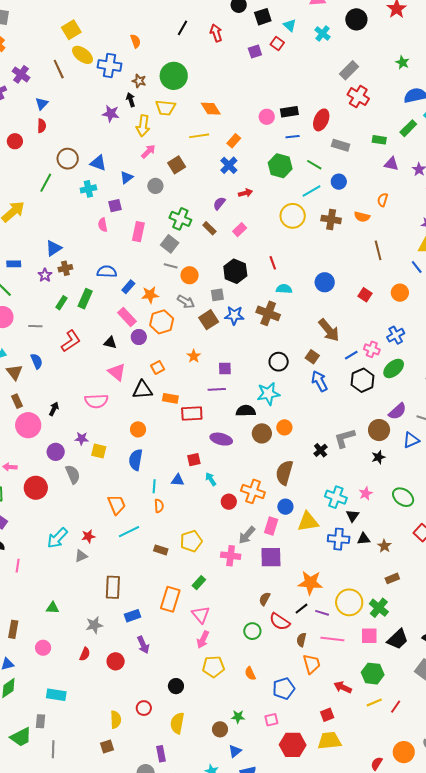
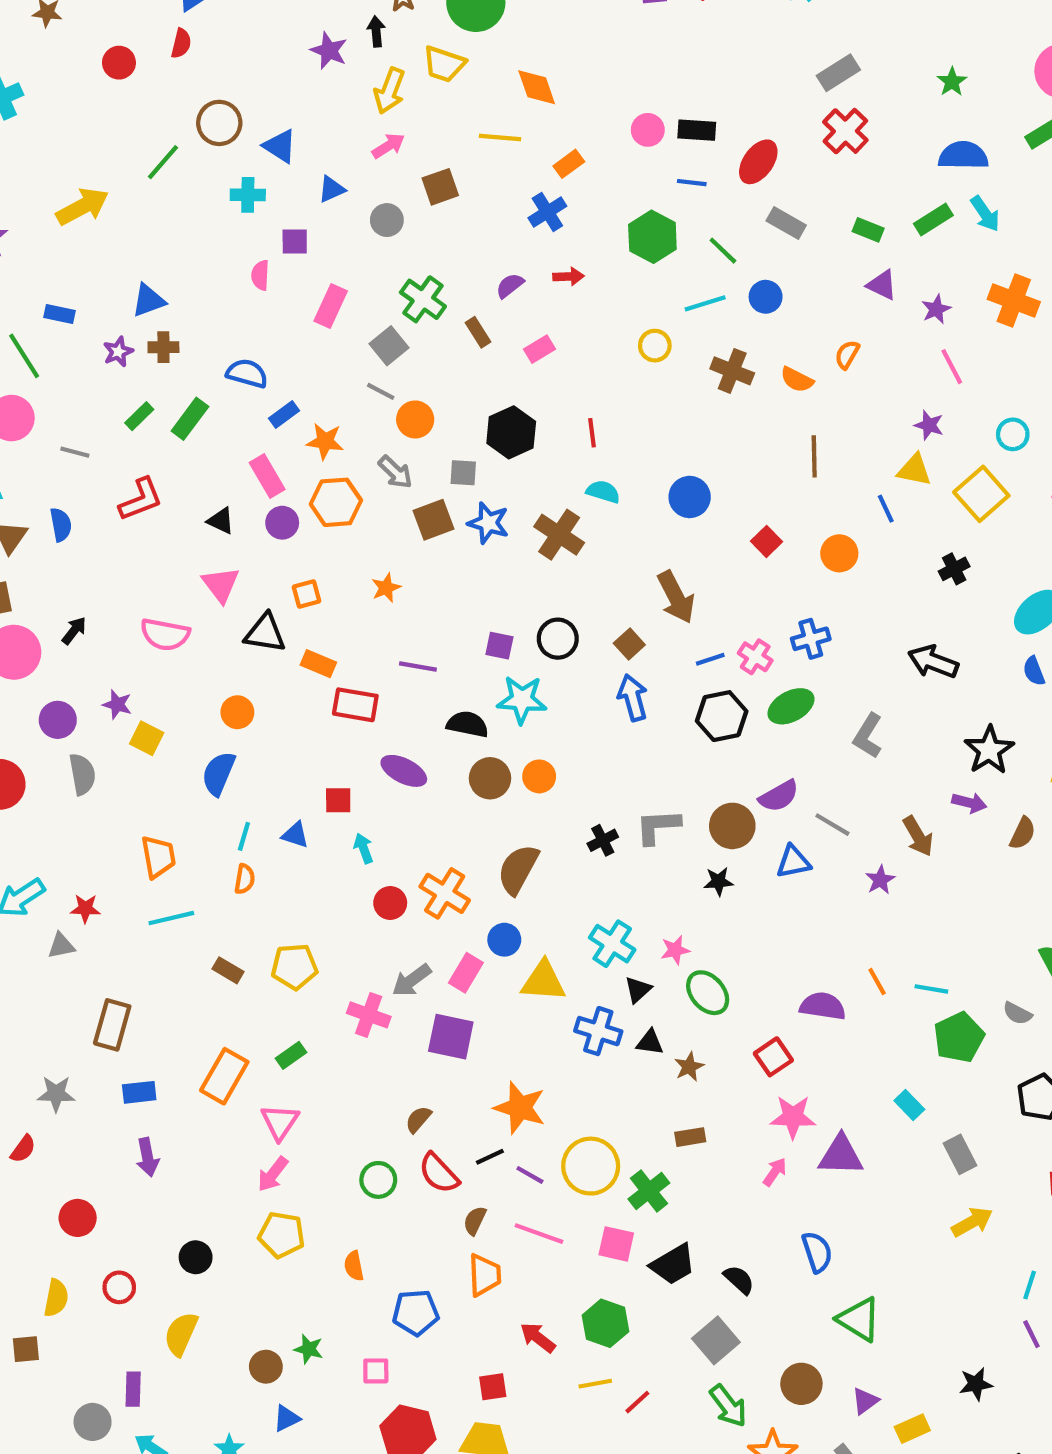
yellow circle: (293, 216) -> (655, 346), size x0.6
purple square: (225, 368) -> (499, 646), moved
green ellipse: (403, 497) -> (708, 993), moved
red circle: (116, 661) -> (78, 1218), moved

